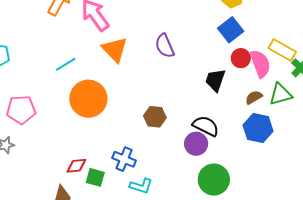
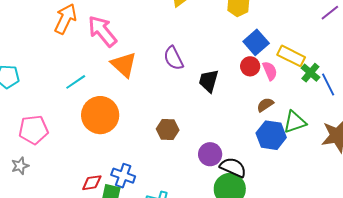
blue square: (231, 30) -> (256, 42), moved
pink semicircle: (260, 64) -> (270, 71), size x0.7
black trapezoid: (215, 80) -> (209, 81), moved
green triangle: (281, 94) -> (295, 122), moved
black semicircle: (206, 126) -> (233, 167), moved
blue cross: (124, 159) -> (123, 176), moved

